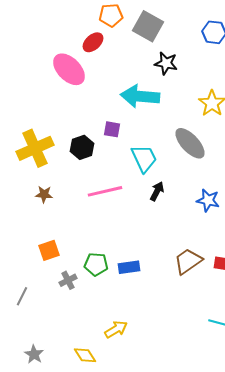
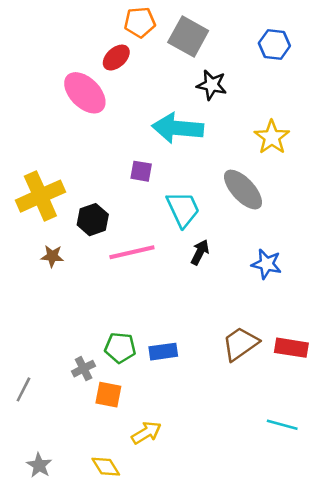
black hexagon: (82, 147) -> (93, 220), moved
orange square: (49, 250) -> (108, 395), moved, turned 30

